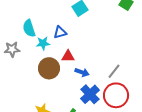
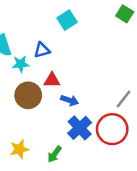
gray line: (114, 71) -> (123, 99), moved

